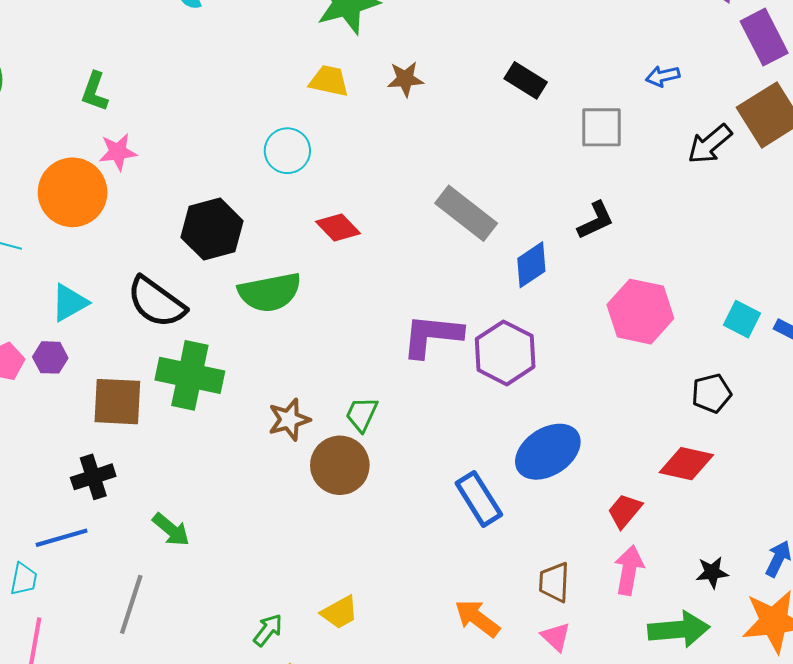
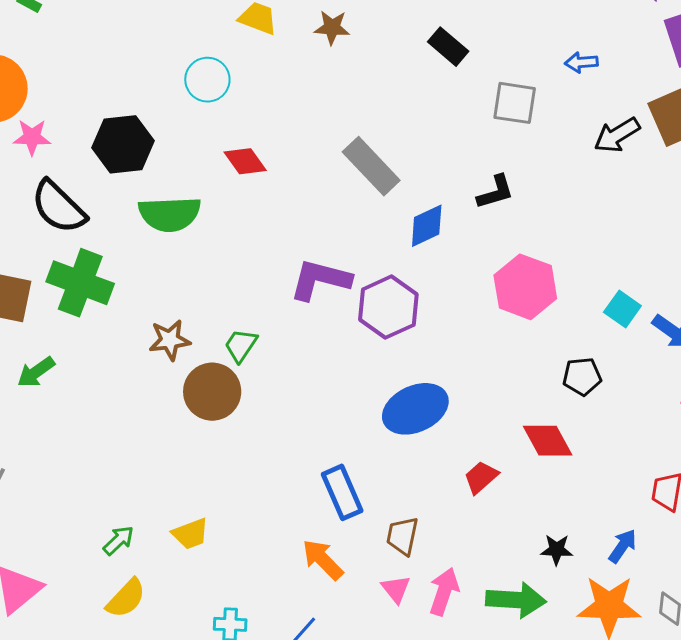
pink star: (118, 152) -> (32, 137), moved
red diamond: (686, 464) -> (548, 441), turned 40
blue rectangle: (479, 499) -> (342, 492), moved
green arrow: (171, 530) -> (36, 372), moved, turned 96
pink arrow: (629, 570) -> (444, 592), moved

